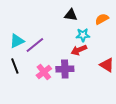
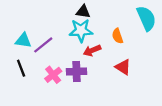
orange semicircle: (102, 19) -> (118, 36), moved, turned -80
cyan star: (83, 35) -> (81, 30), moved, size x1.5
cyan triangle: (17, 41) -> (23, 40), turned 35

